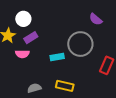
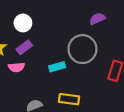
white circle: (23, 19) -> (23, 23), moved
purple semicircle: (96, 19) -> (97, 19), turned 120

